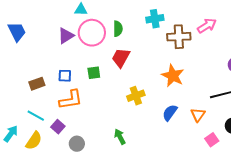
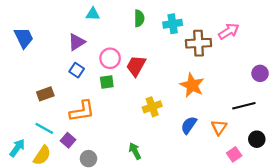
green semicircle: (118, 29) -> (139, 18), moved
pink circle: (92, 33) -> (110, 58), moved, size x0.7
blue square: (65, 76) -> (77, 70), moved, turned 32

